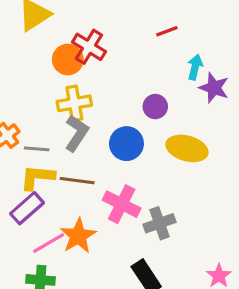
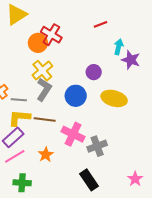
yellow cross: (74, 103) -> (42, 71), turned -30
orange star: (78, 236) -> (46, 155), size x0.7
pink line: (49, 243) -> (15, 156), moved

